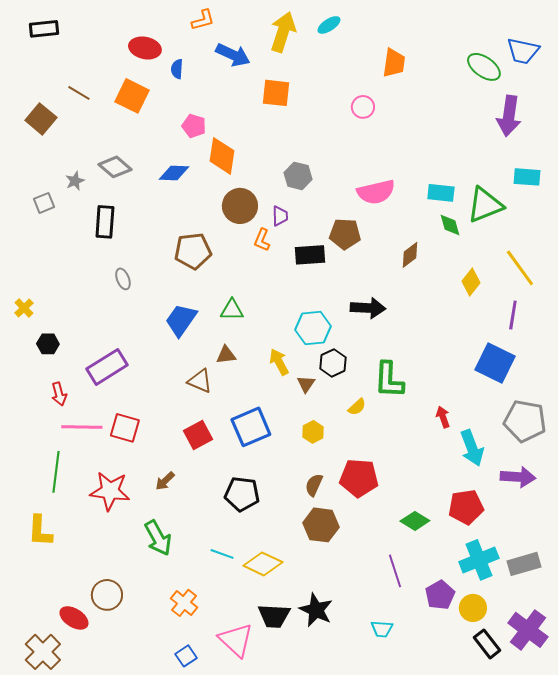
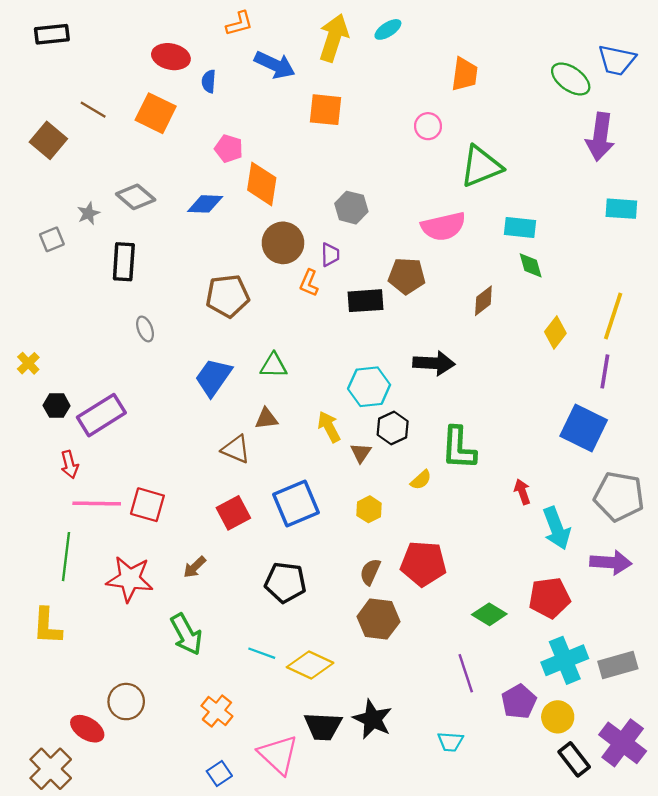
green triangle: (485, 205) -> (481, 166), moved
yellow line: (520, 268) -> (613, 316), turned 54
purple rectangle: (107, 367) -> (101, 415), moved

